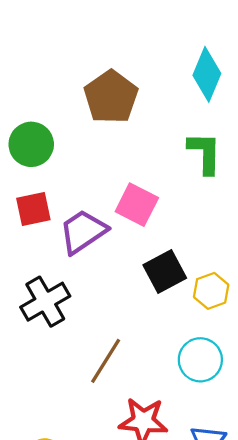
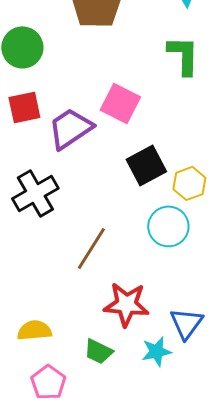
cyan circle: (200, 360) -> (168, 226), moved

